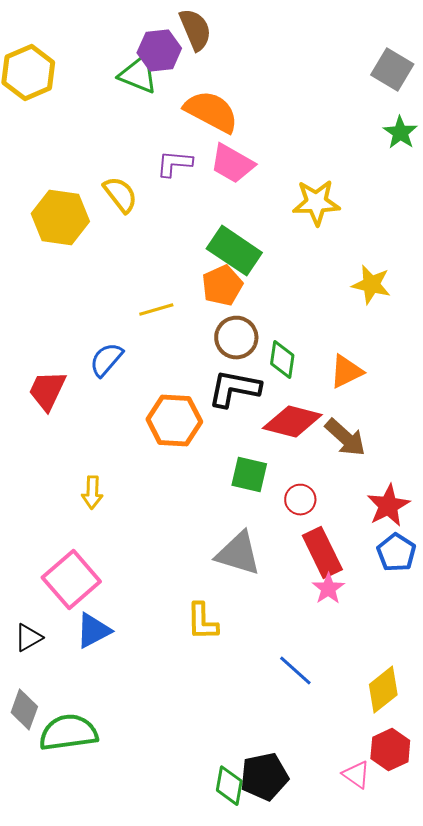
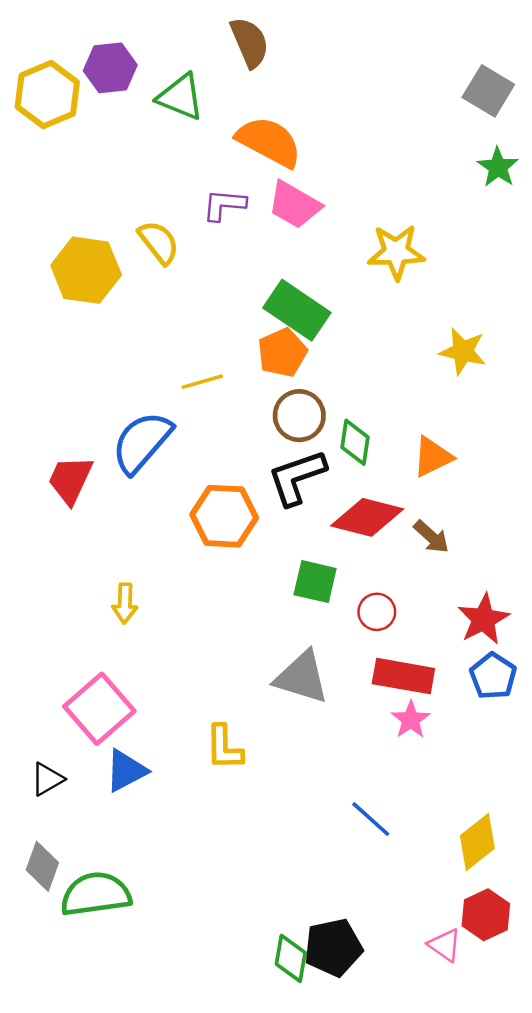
purple hexagon: (159, 51) -> (110, 68), moved
blue semicircle: (106, 360) -> (142, 442), size x1.5
black L-shape: (234, 389) -> (297, 477), turned -30
brown arrow: (345, 438) -> (431, 537), size x0.7
red rectangle: (322, 553) -> (403, 676), turned -54
yellow L-shape: (202, 622) -> (224, 748), moved

